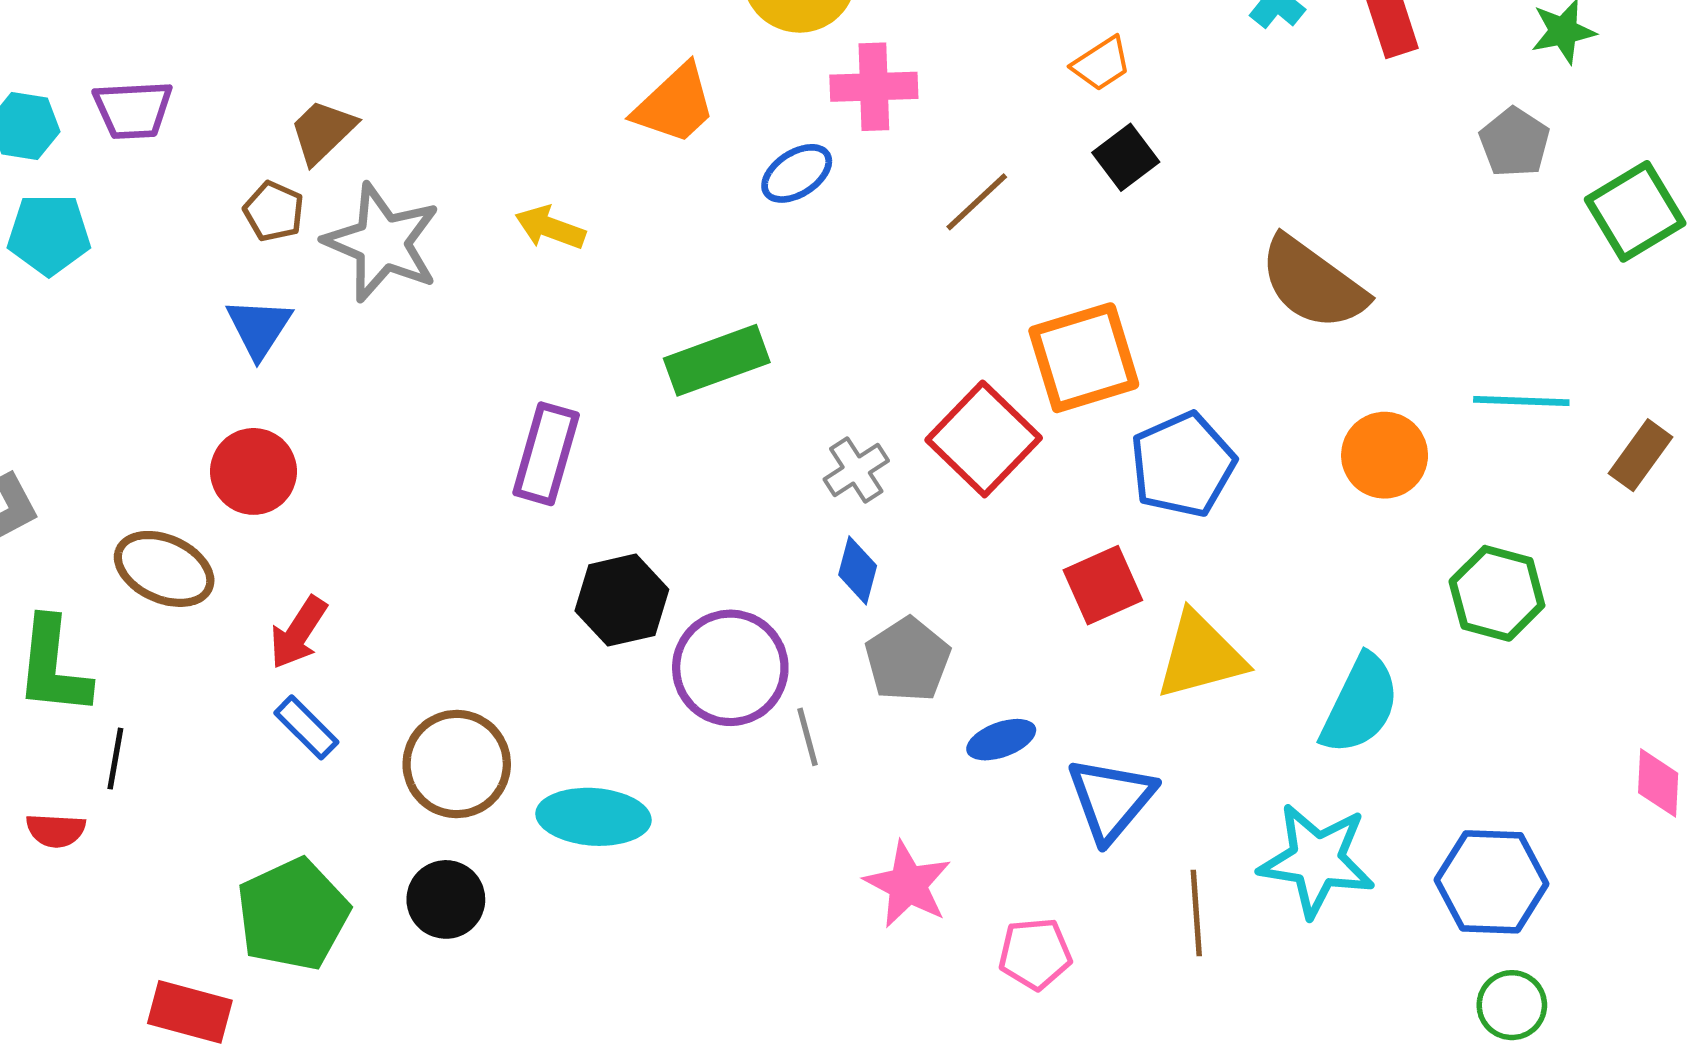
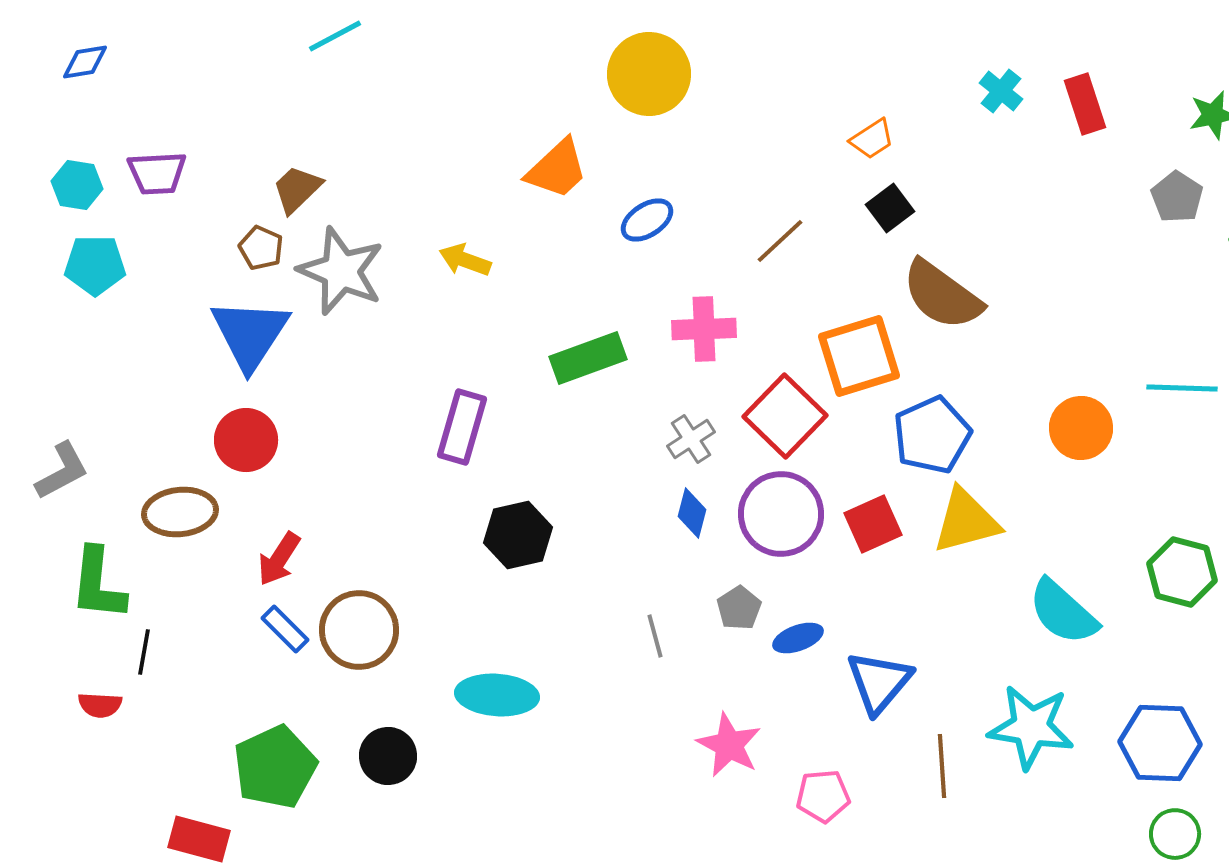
pink cross: (874, 87) -> (704, 329), moved
brown semicircle: (1313, 283) -> (942, 295), moved
blue triangle: (259, 328) -> (250, 334), size x1.6
brown ellipse: (164, 569) -> (180, 512), turned -30
green hexagon: (1497, 593) -> (1182, 572), moved
yellow triangle: (1200, 656) -> (966, 521), moved
gray pentagon: (908, 660) -> (739, 608), moved, size x0.7
purple circle: (730, 668) -> (781, 514), moved
cyan semicircle: (1360, 704) -> (1063, 612), turned 106
brown circle: (457, 764) -> (359, 630), moved

